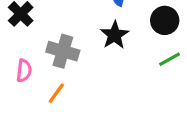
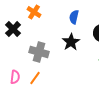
pink semicircle: (24, 71) -> (15, 77), moved

